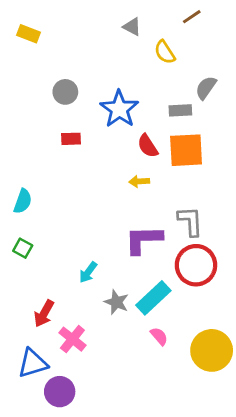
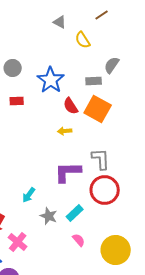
orange square: (186, 150) -> (98, 109), turned 32
cyan rectangle: (153, 298) -> (75, 213), size x0.7

